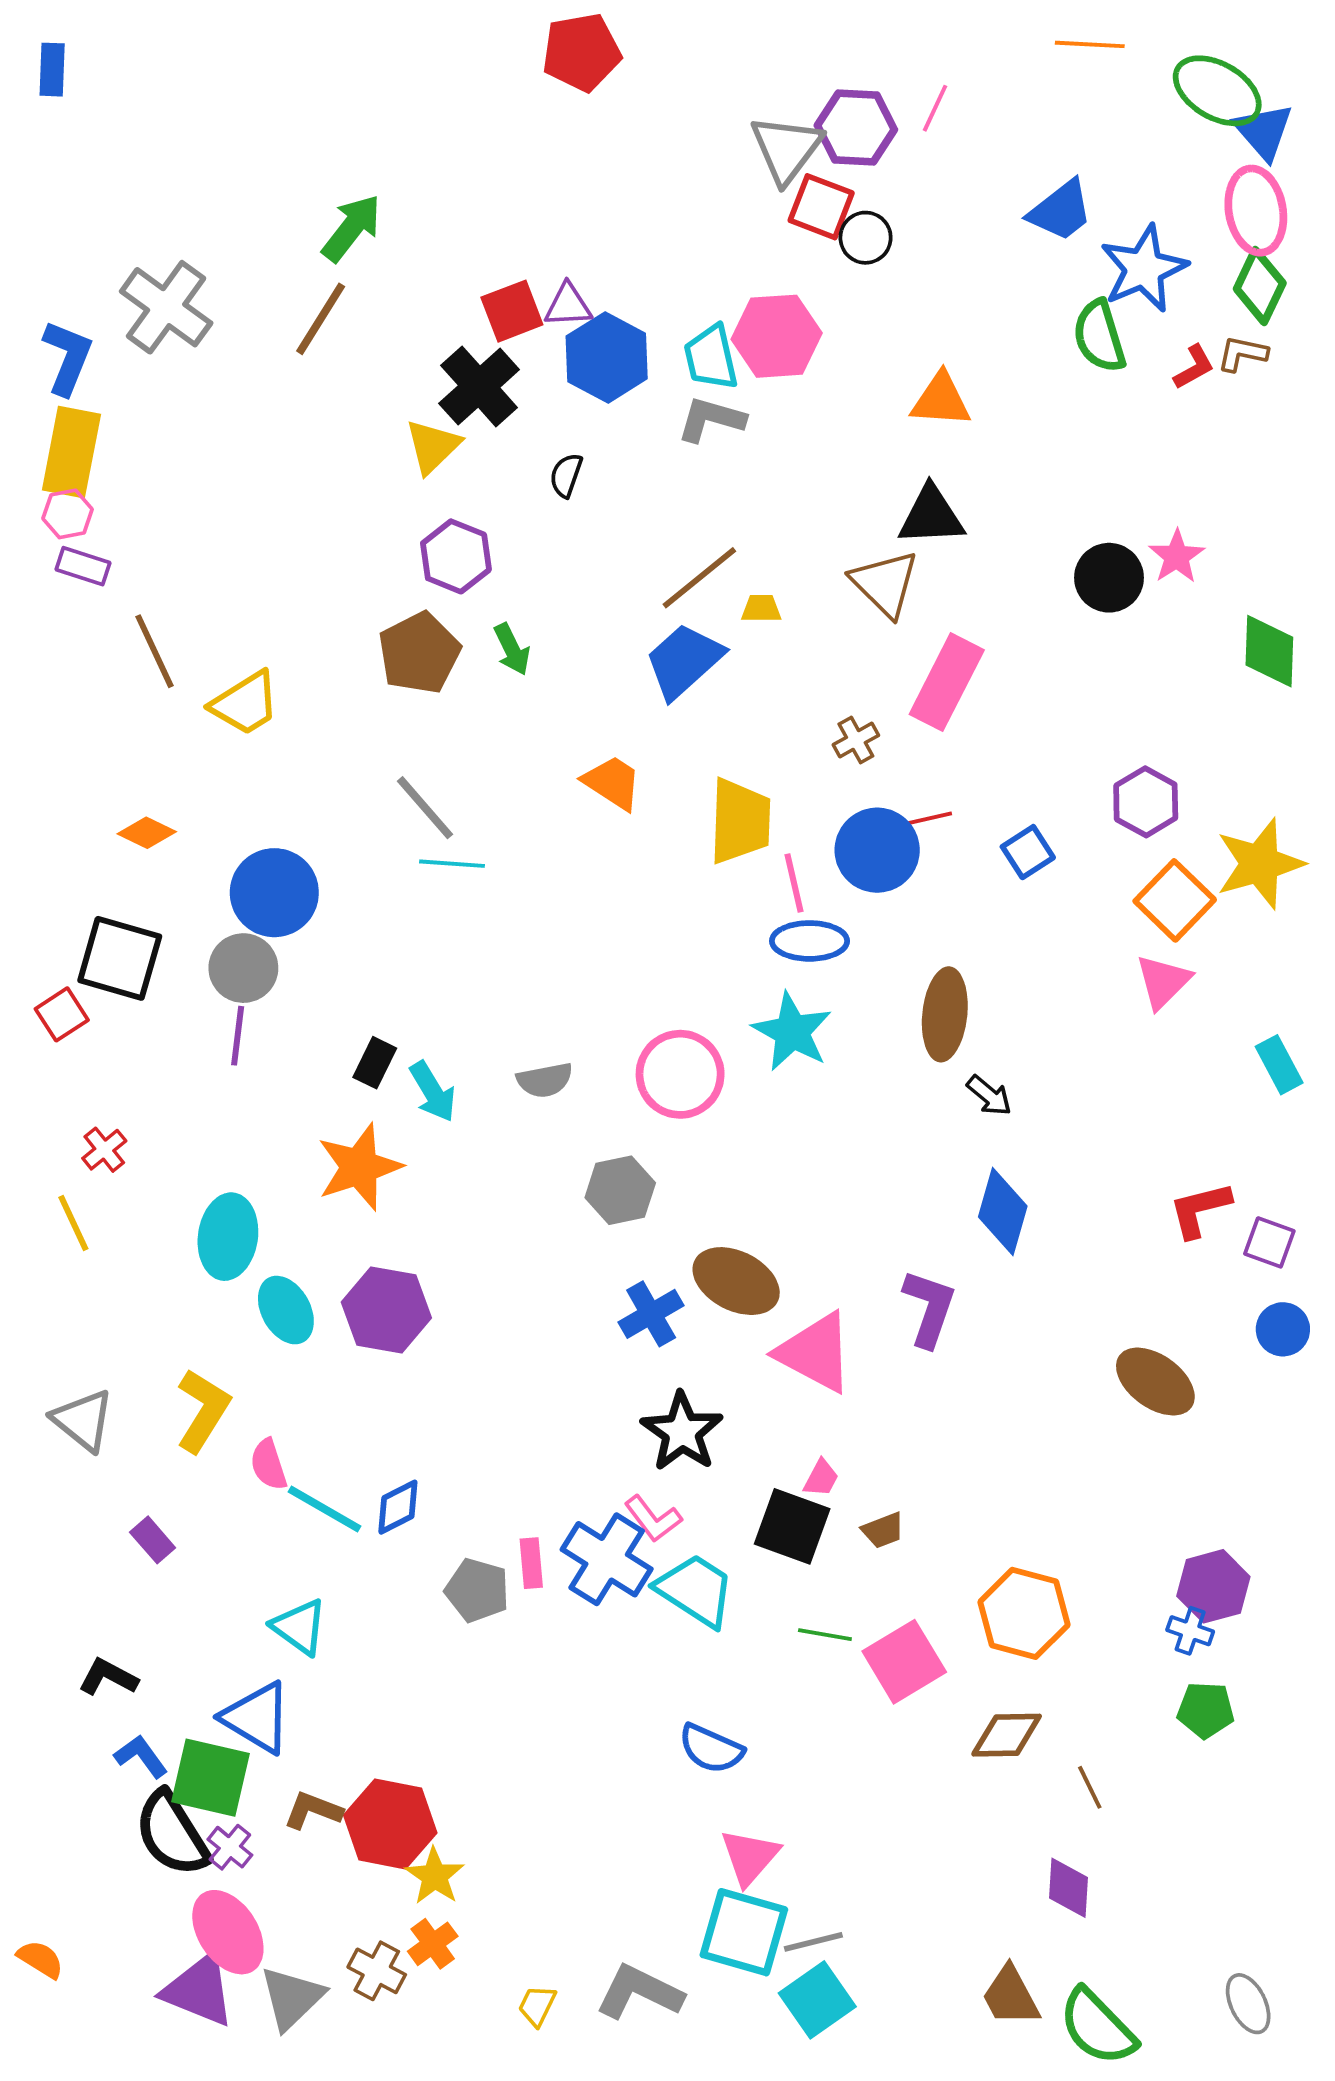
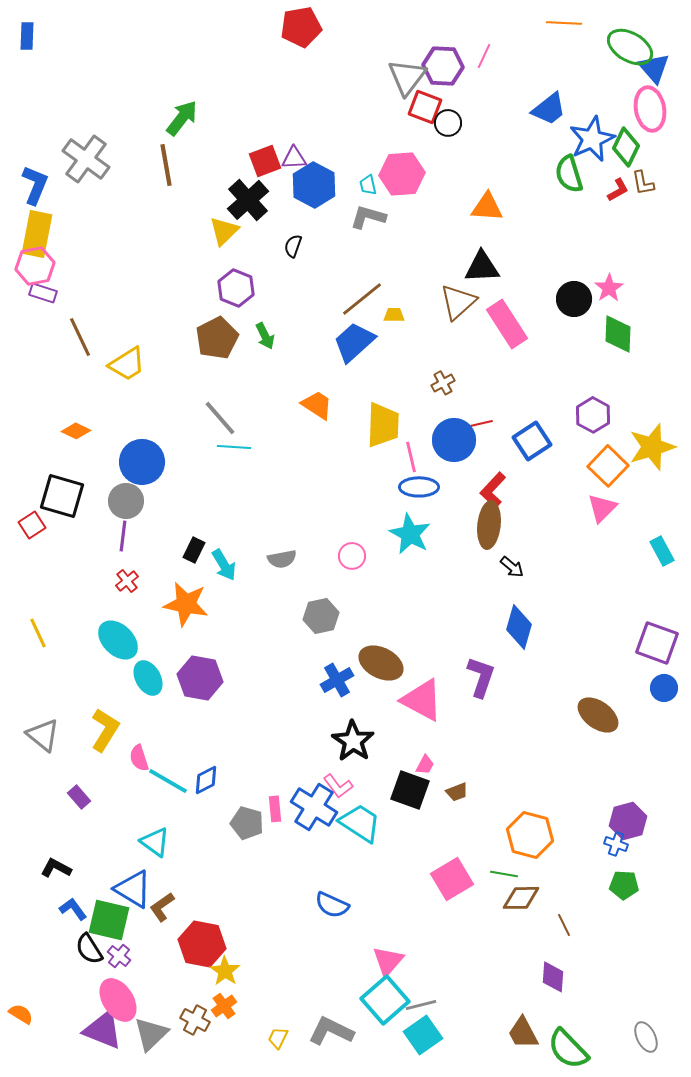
green diamond: (1260, 286) -> (626, 147), moved
brown line: (321, 319) -> (166, 165), turned -42
brown L-shape: (1242, 354) -> (643, 183), turned -112
cyan trapezoid: (711, 357) -> (368, 185), size x0.6
pink hexagon: (68, 514) -> (35, 266), size x1.5
brown triangle: (885, 584) -> (458, 302), turned 33
green diamond: (1269, 651) -> (618, 334), moved
pink rectangle: (947, 682) -> (507, 324), moved, turned -60
blue square: (1028, 852) -> (532, 441), size x1.4
pink circle: (680, 1074) -> (352, 556), size x0.6
red cross: (104, 1150) -> (127, 581), moved
orange star: (359, 1167) -> (186, 604), turned 30
red L-shape: (1200, 1210) -> (493, 490), moved, turned -33
cyan ellipse: (228, 1237) -> (118, 640), turned -54
purple square: (1269, 1242) -> (657, 643), size x1.6
green line: (825, 1635) -> (504, 874), moved
pink square: (904, 1662) -> (452, 879), moved
blue semicircle: (711, 1749) -> (332, 905), moved
brown L-shape: (313, 1810) -> (162, 907), moved, turned -56
black semicircle: (172, 1834) -> (89, 949), size x0.7
cyan square: (744, 1932) -> (385, 1000), turned 33

